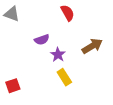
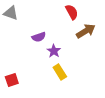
red semicircle: (68, 13) -> (72, 12), moved
brown arrow: (92, 46) -> (86, 31), moved

